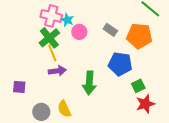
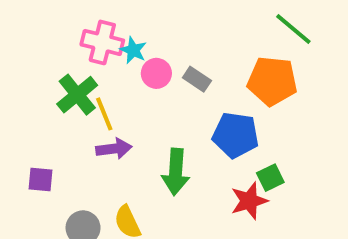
gray rectangle: (110, 30) -> (197, 79), moved
green cross: (49, 38) -> (77, 95), moved
red star: (145, 104) -> (249, 201), moved

